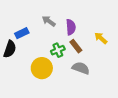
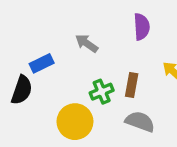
purple semicircle: (71, 27) -> (142, 27), moved
brown rectangle: (76, 46) -> (132, 85), turned 48

